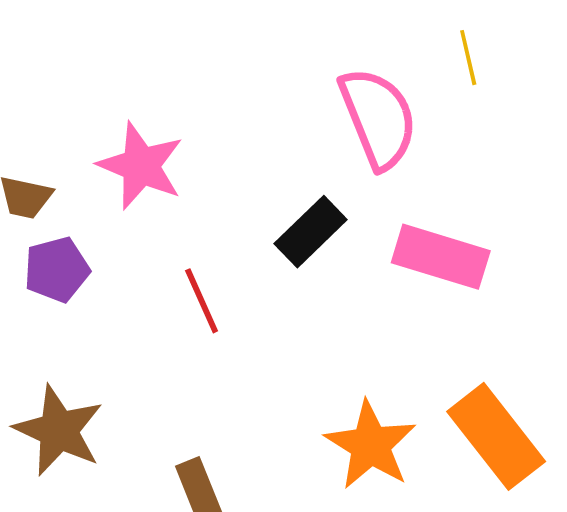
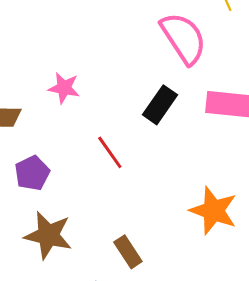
pink star: (141, 166) -> (64, 88), size x0.7
purple pentagon: (57, 270) -> (32, 173), moved

